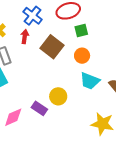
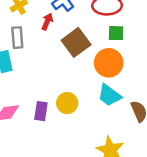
orange circle: (82, 56) -> (109, 63), size x1.5
purple rectangle: (39, 108) -> (41, 111), turned 49

